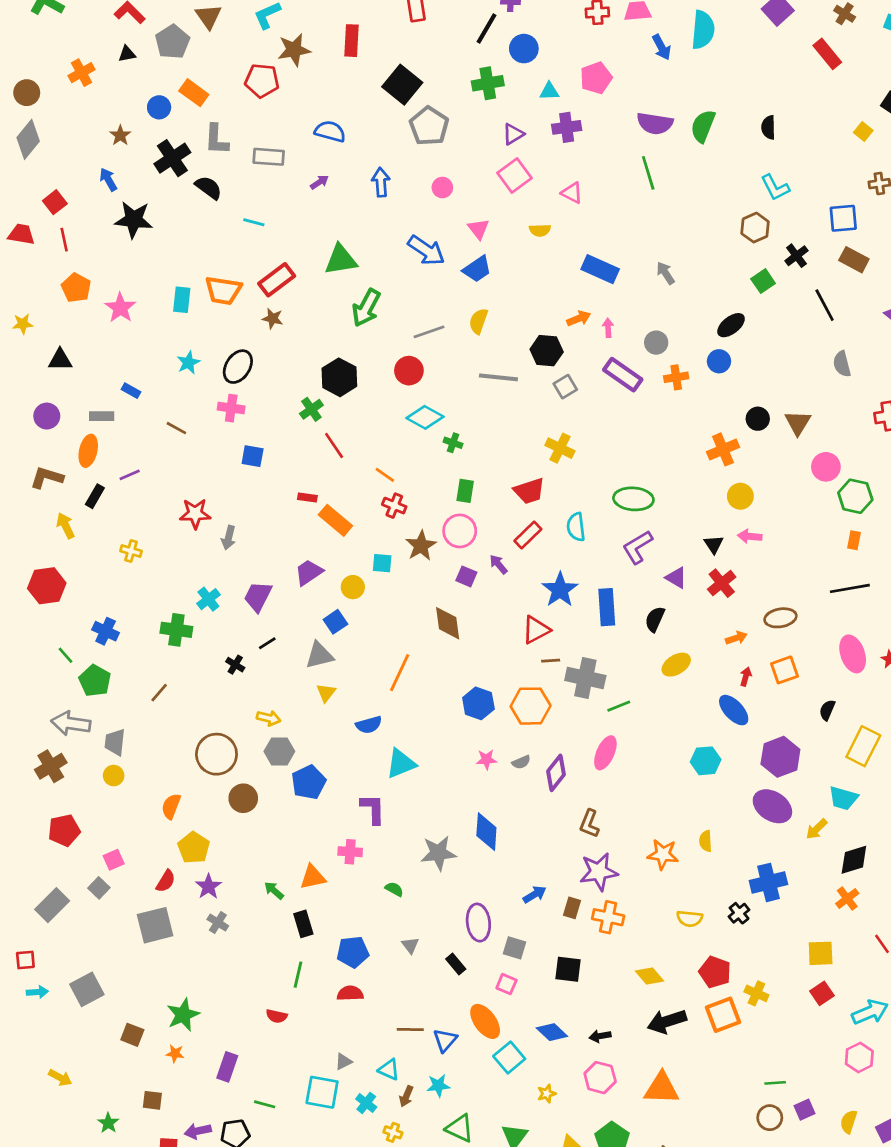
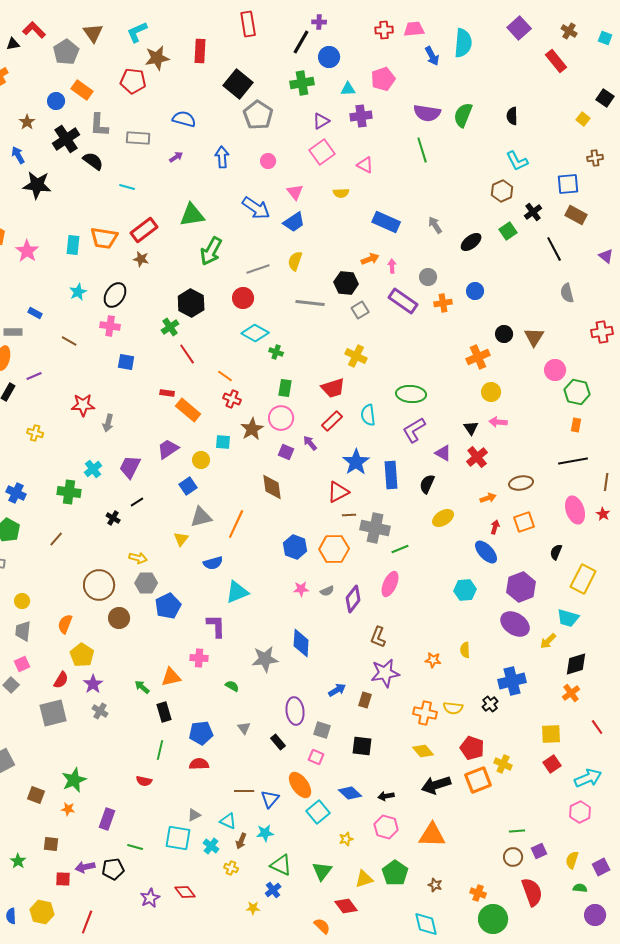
black triangle: (127, 54) -> (13, 44), moved
black ellipse: (731, 325) -> (471, 242), moved
gray triangle: (319, 655) -> (201, 517), moved
gray trapezoid: (115, 742) -> (23, 631), moved
orange star: (663, 854) -> (433, 660), size x0.7
orange cross: (608, 917) -> (425, 713), moved

